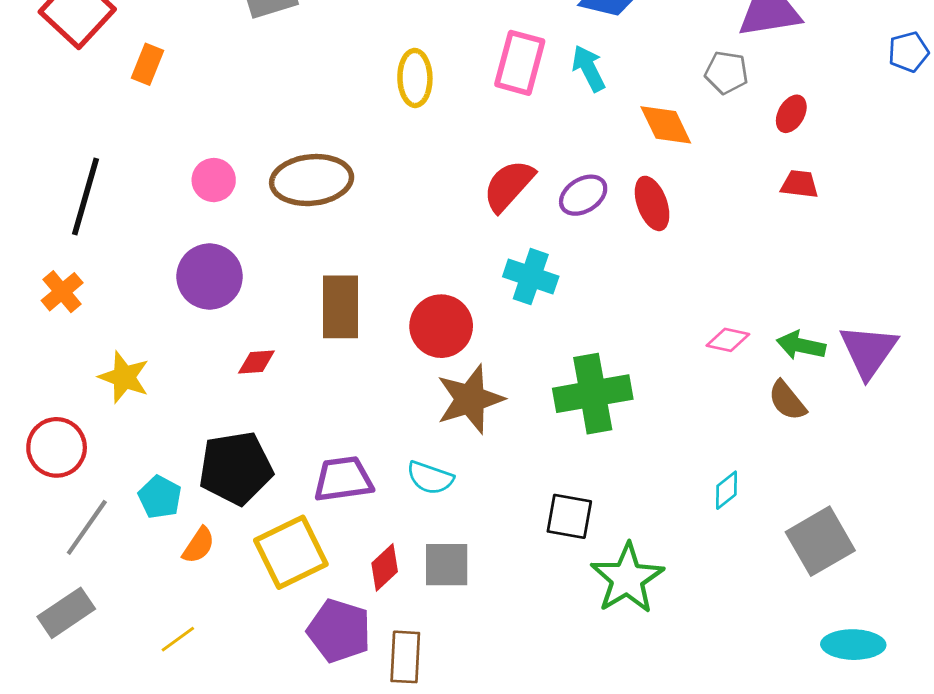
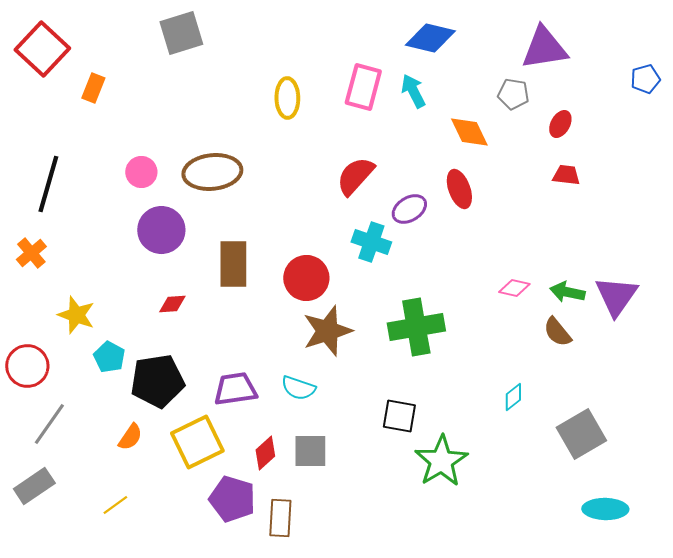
purple ellipse: (583, 195) -> (409, 209), moved
purple circle: (210, 277) -> (161, 230), moved
cyan pentagon: (160, 497) -> (109, 357), moved

